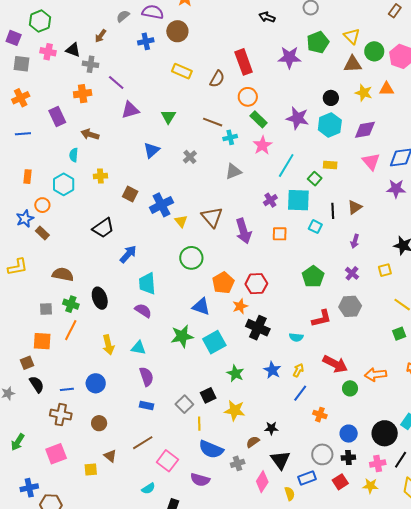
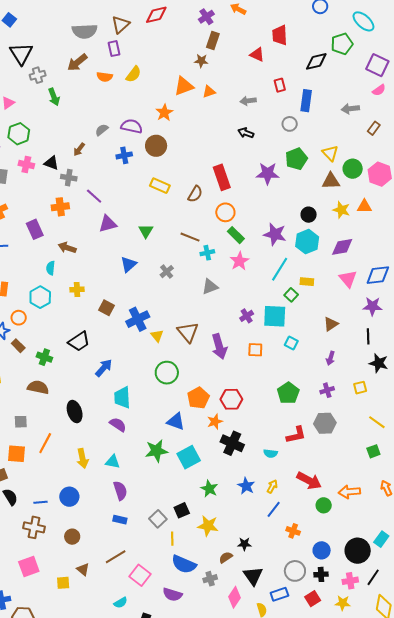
cyan line: (286, 166) -> (280, 269), moved
black line: (333, 211) -> (368, 336), moved
purple cross: (352, 273) -> (327, 390), turned 32
green cross: (71, 304) -> (44, 357), moved

